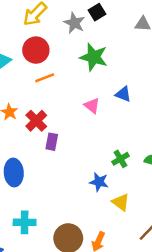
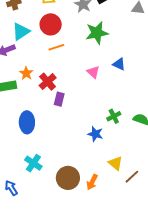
green star: (94, 57) -> (97, 33), turned -30
yellow triangle: (121, 202) -> (115, 163), moved
cyan cross: (25, 222) -> (33, 163), turned 30

